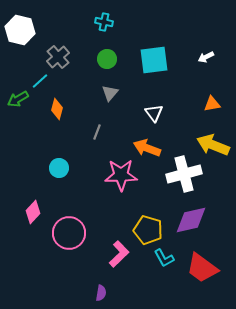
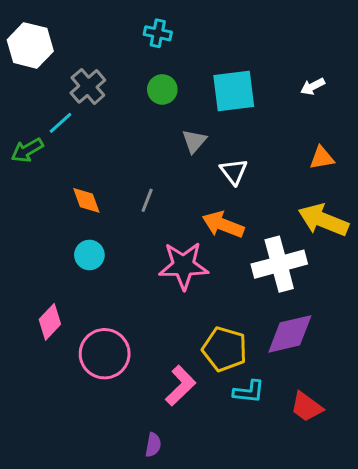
gray triangle: (110, 93) -> (194, 141), moved
orange diamond: (57, 109) -> (86, 200), moved, turned -35
cyan L-shape: (164, 258) -> (249, 392), turned -55
red trapezoid: (202, 268) -> (307, 407), size x0.7

